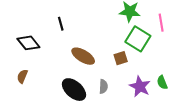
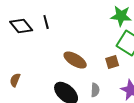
black line: (61, 24) -> (46, 22), moved
black diamond: (28, 43) -> (21, 26), moved

